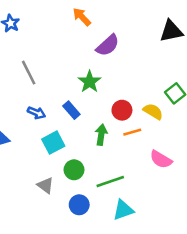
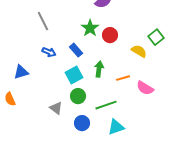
red circle: (122, 110) -> (110, 35), moved
orange line: (132, 132) -> (123, 78), moved
cyan square: (53, 143) -> (74, 75), moved

